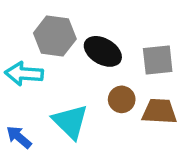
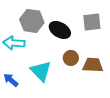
gray square: (158, 60) -> (92, 22), moved

